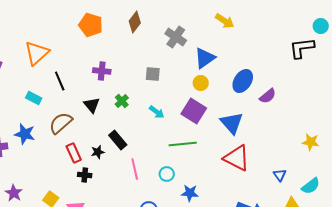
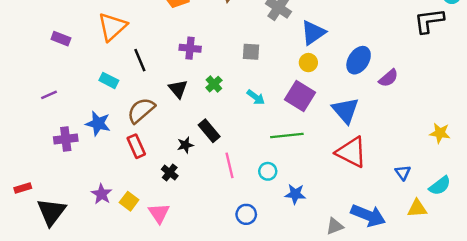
red rectangle: (74, 153) -> (136, 146), moved
black cross: (85, 175) -> (170, 173), turned 32
purple star: (14, 193) -> (102, 194), moved

